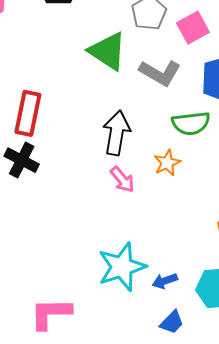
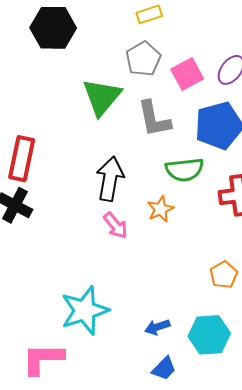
green triangle: (108, 51) -> (102, 97), turned 36
gray L-shape: (160, 73) -> (154, 119), turned 48
cyan star: (122, 267) -> (85, 310), moved

